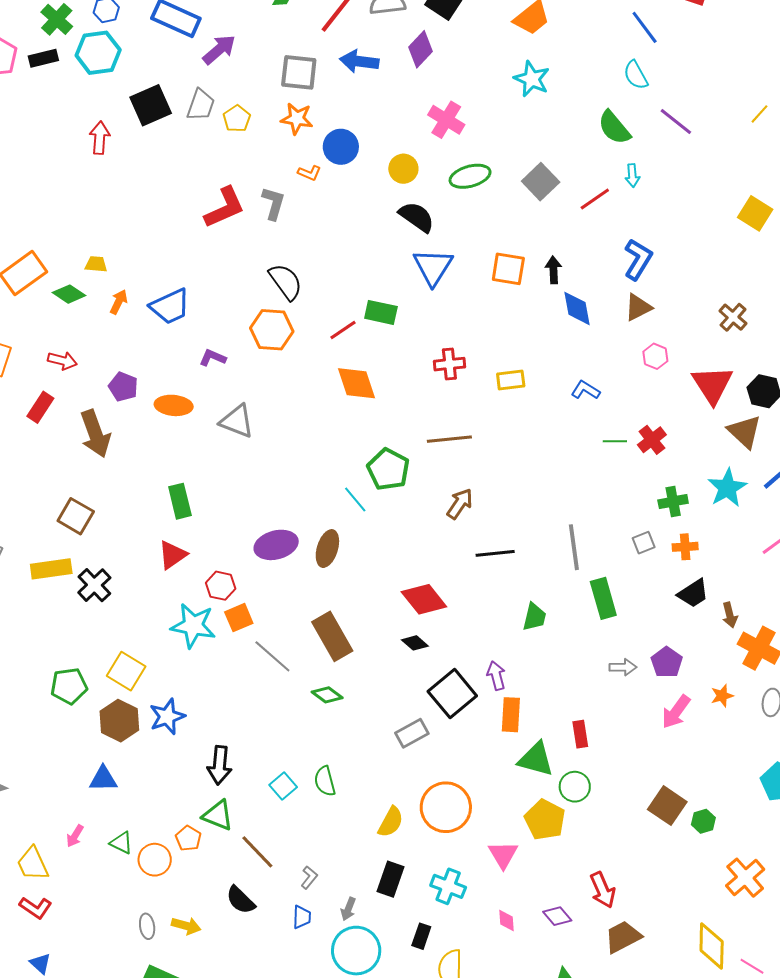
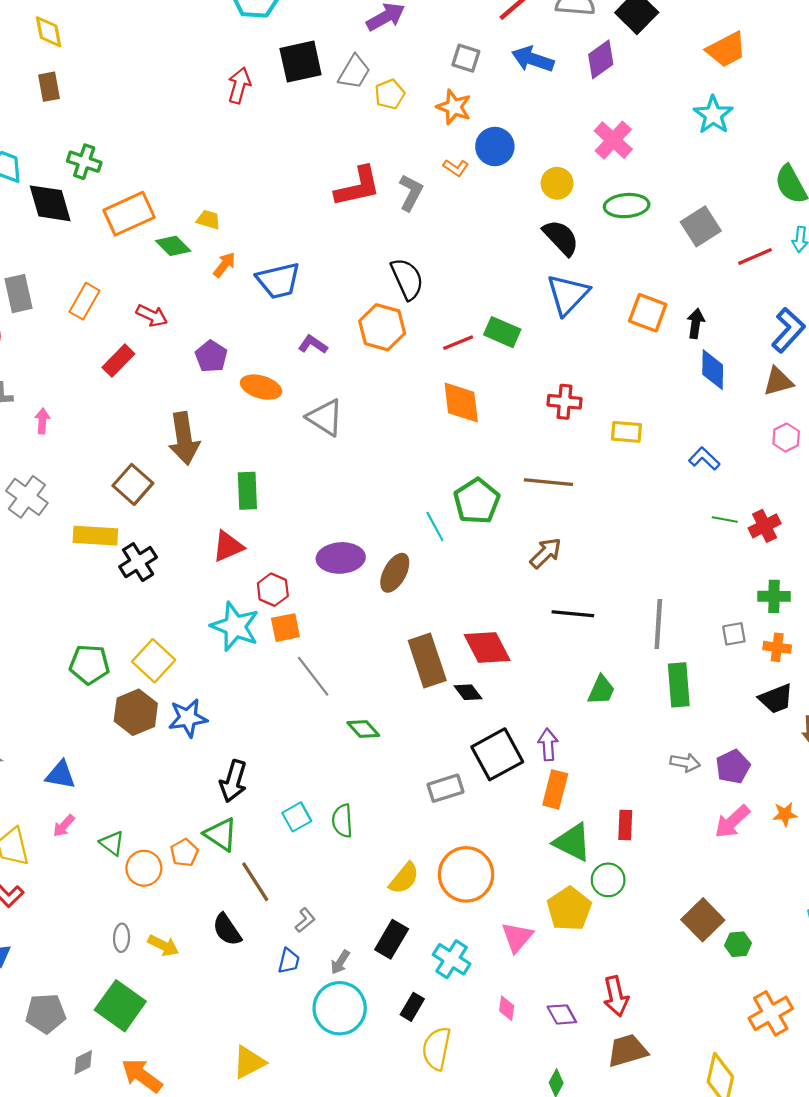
gray square: (299, 72) -> (466, 58), size x0.7
brown arrow: (95, 434) -> (184, 438), moved
brown rectangle: (332, 636) -> (427, 661), moved
blue triangle: (103, 779) -> (61, 775), moved

